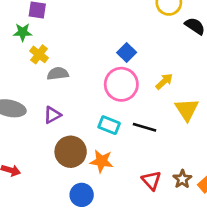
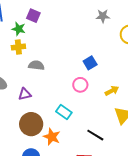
yellow cross: (39, 54) -> (18, 47), moved, turned 32
pink circle: (121, 84) -> (80, 85), size x0.6
black line: (144, 127) -> (95, 135), moved

